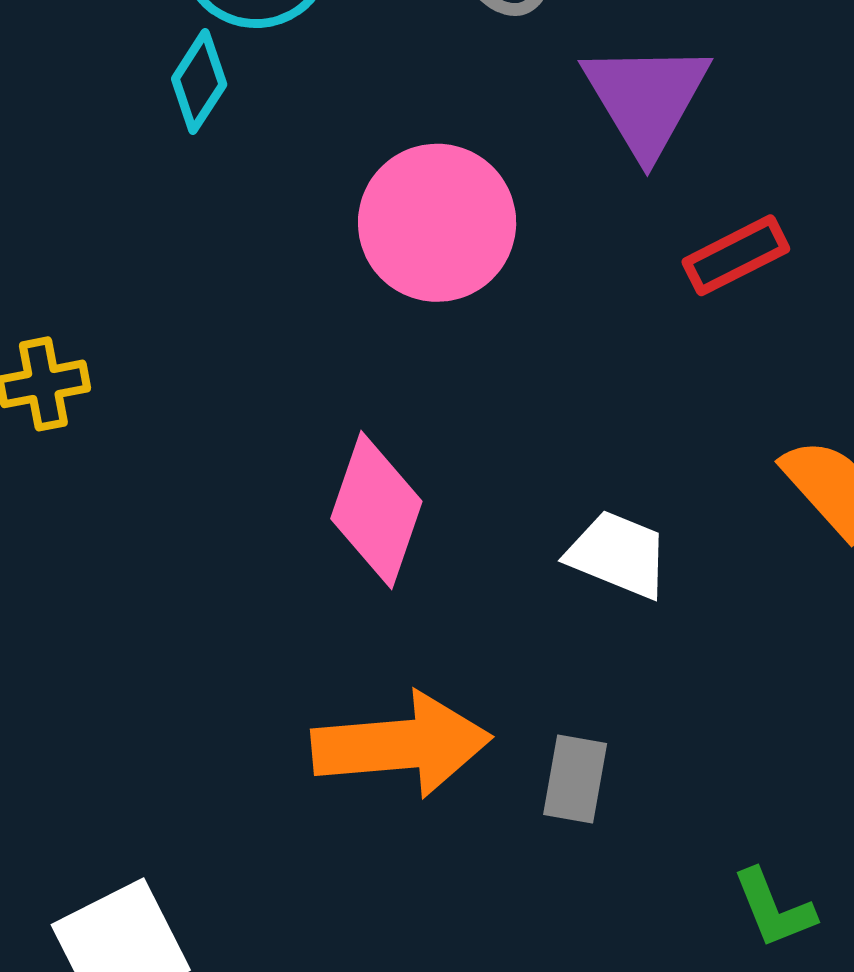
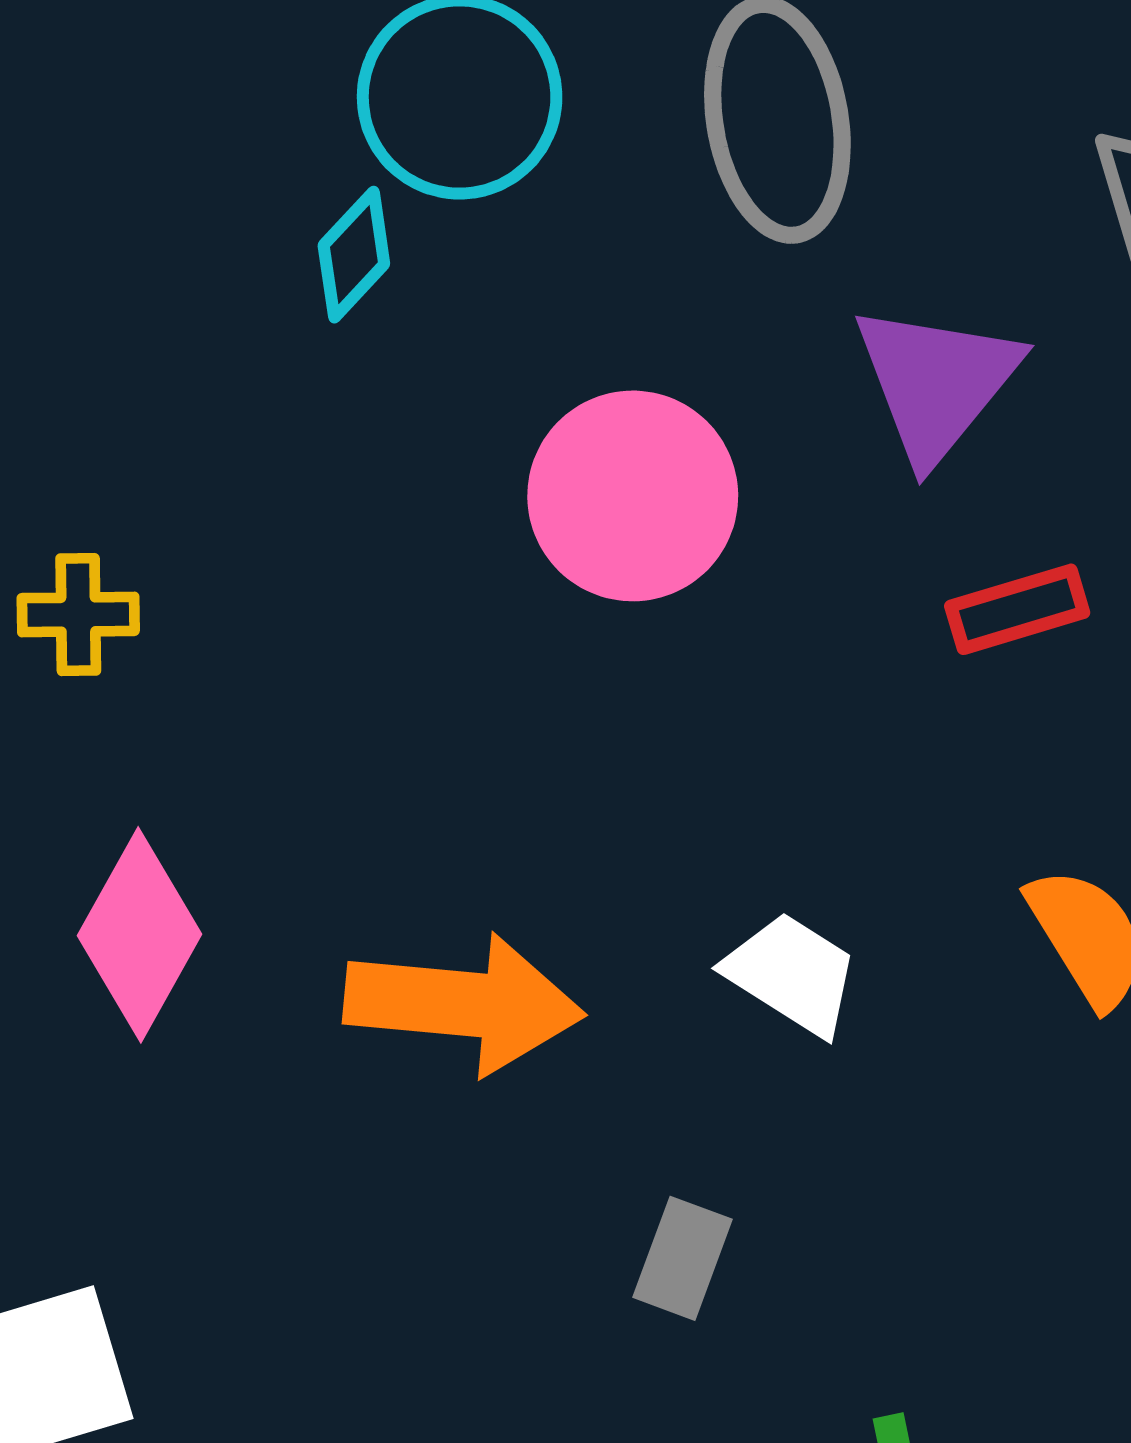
pink diamond: (376, 510) -> (140, 935), moved
orange arrow: (401, 745) -> (464, 1004), moved

